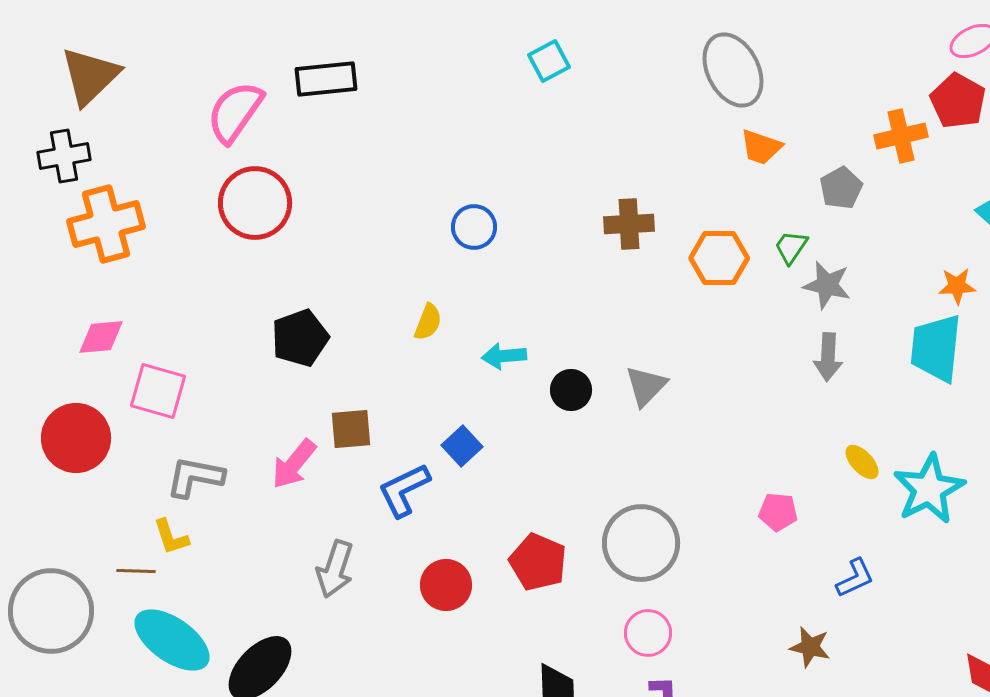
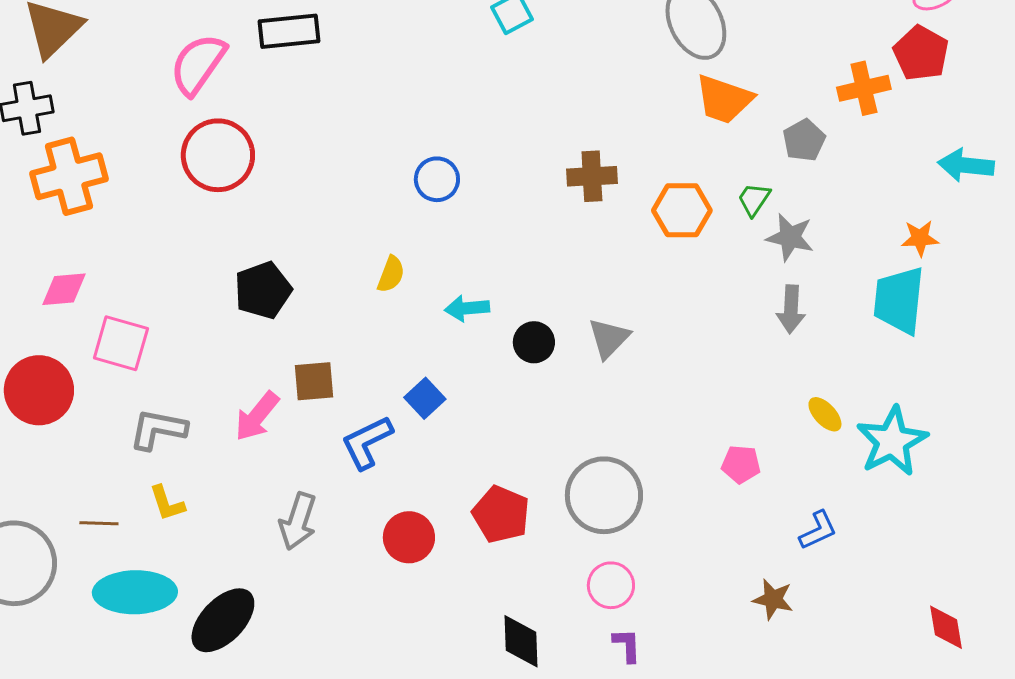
orange trapezoid: (761, 147) -> (724, 99), size x1.4
yellow L-shape: (171, 537) -> (167, 503), moved
cyan ellipse: (172, 640) -> (135, 592), turned -36

